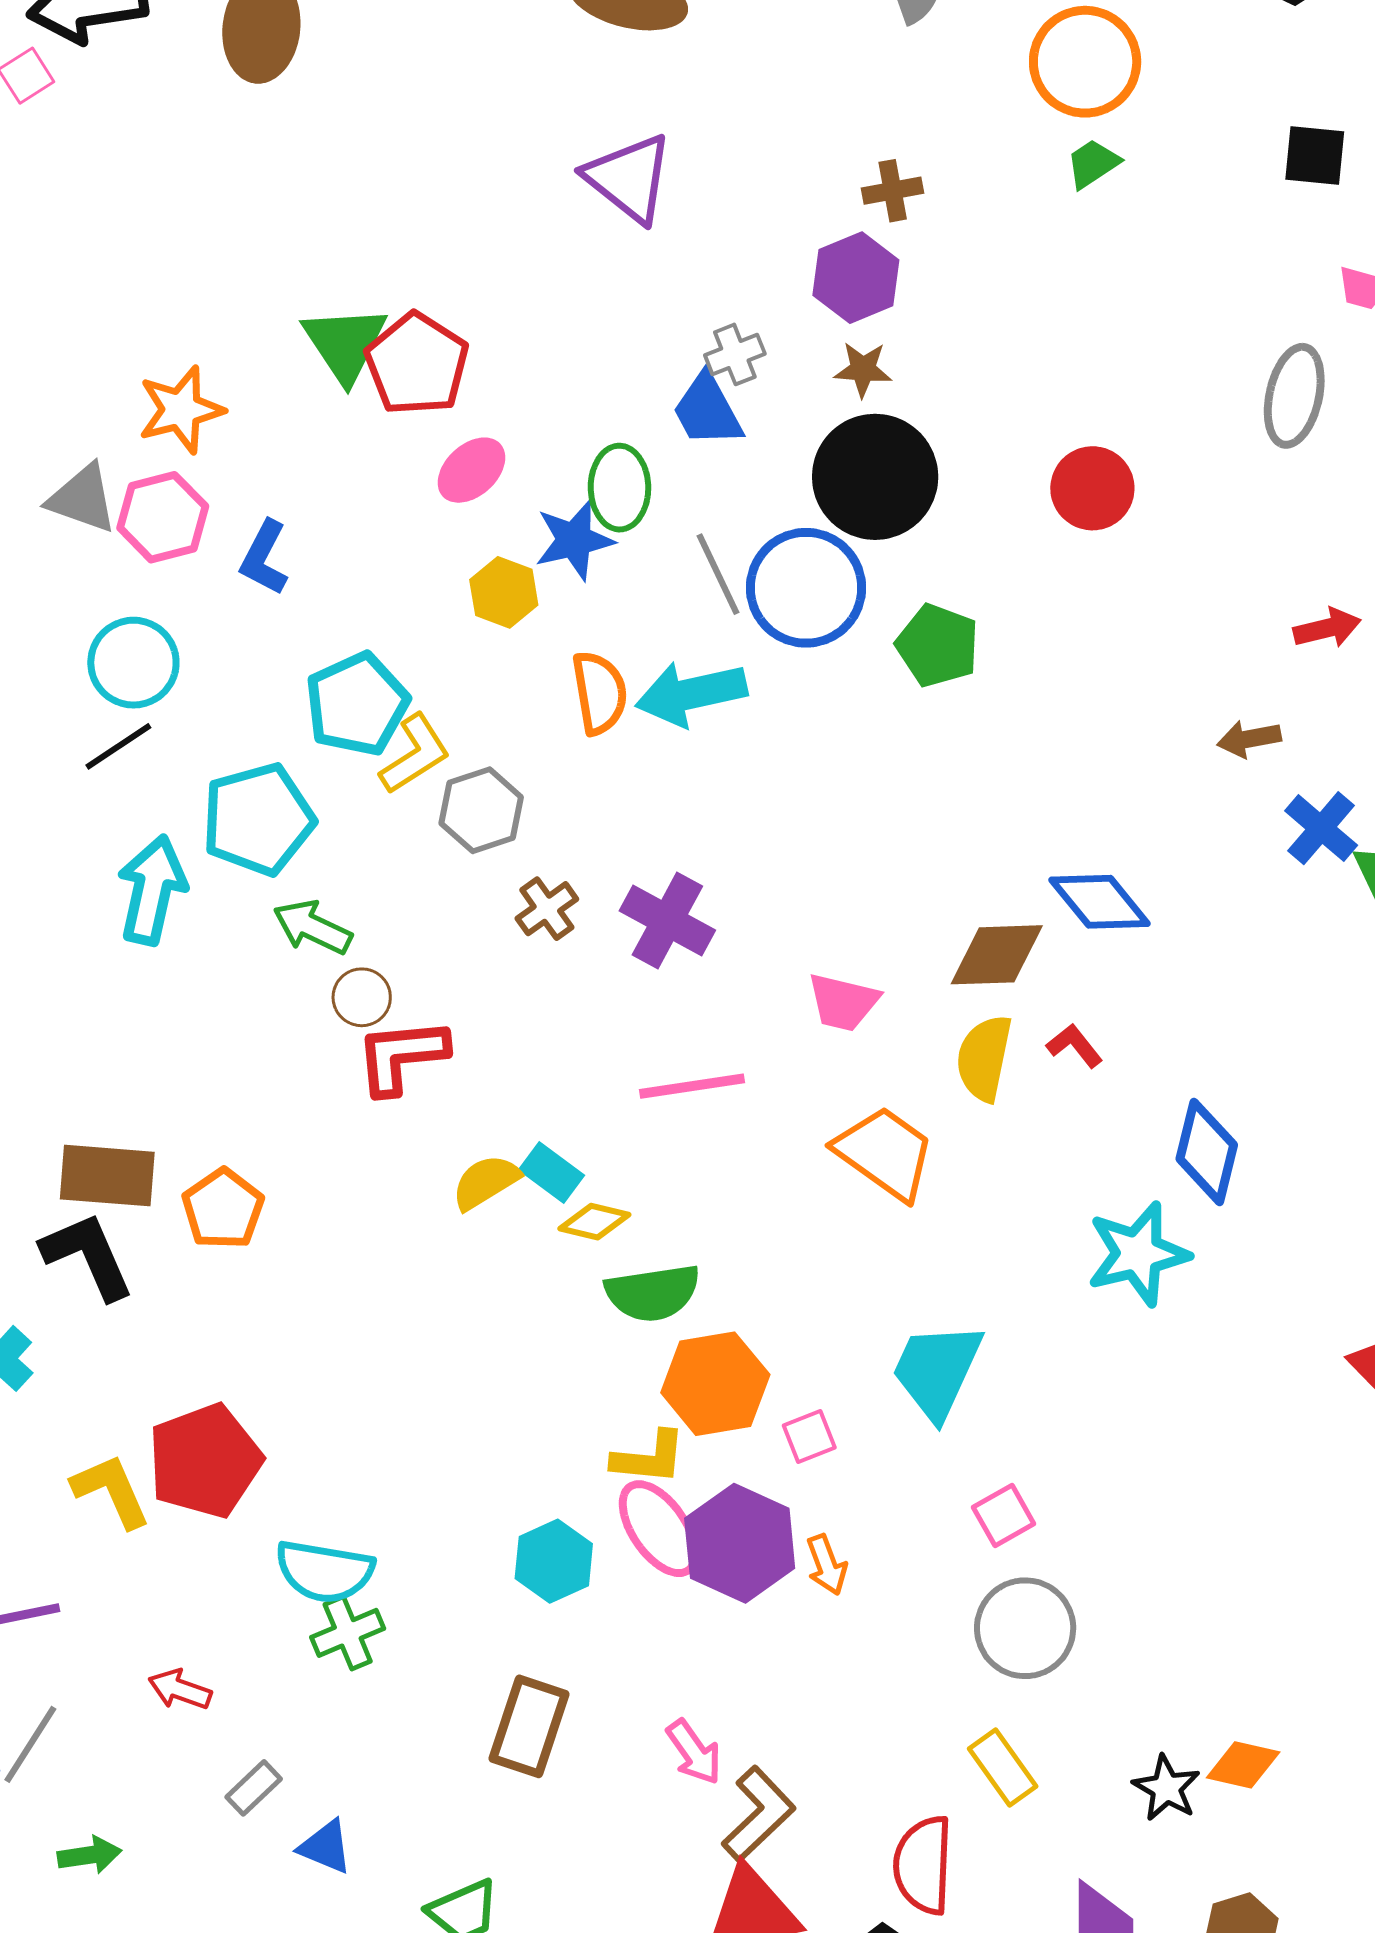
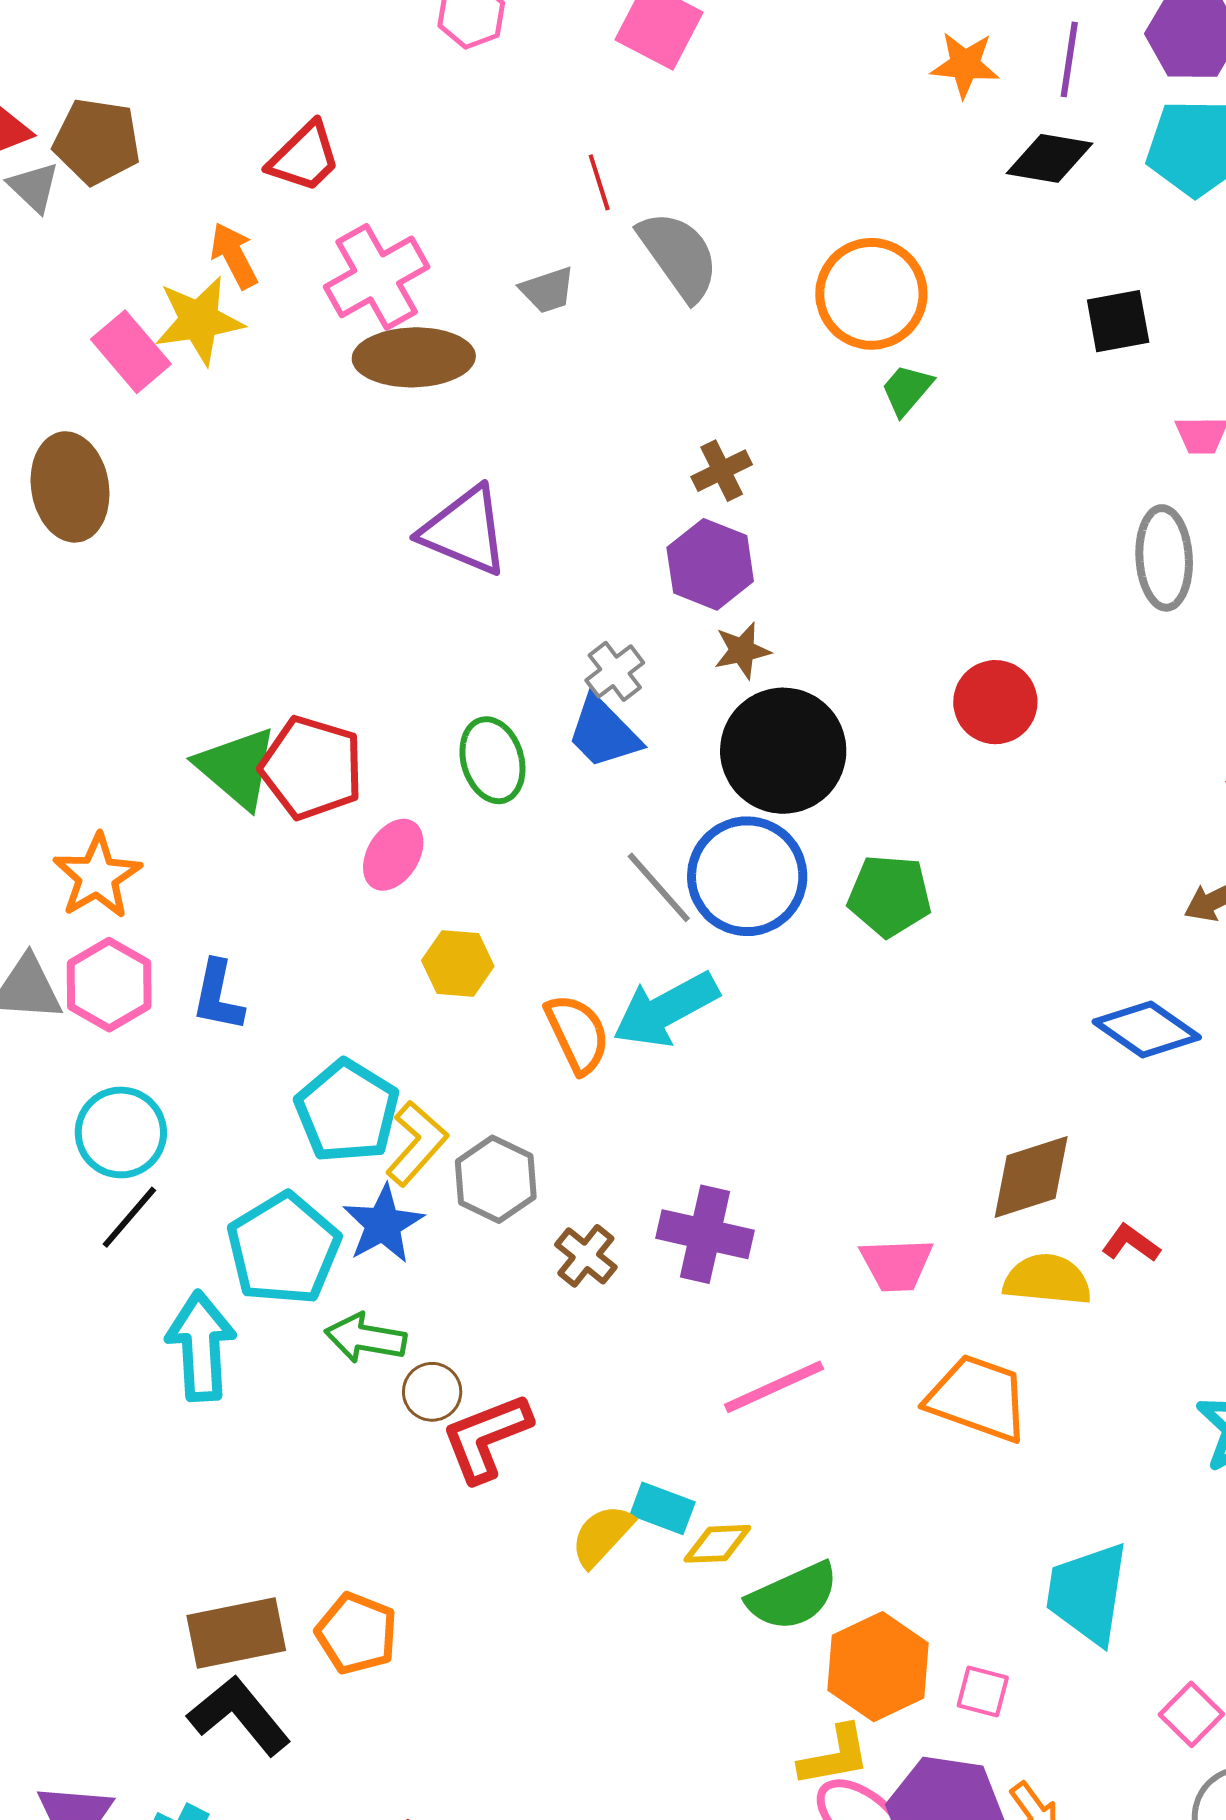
green ellipse: (619, 488) -> (492, 760), moved
blue star: (574, 540) -> (383, 1224), moved
blue diamond: (1100, 902) -> (1147, 1030), moved
yellow semicircle: (984, 1058) -> (1047, 1280), turned 100
pink square: (809, 1436) -> (983, 1692), turned -38

